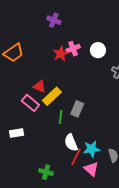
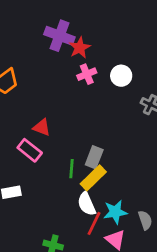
purple cross: (54, 20) -> (59, 36), size x1.5
red star: (61, 54) -> (80, 48), moved
yellow rectangle: (52, 96) -> (93, 178), moved

